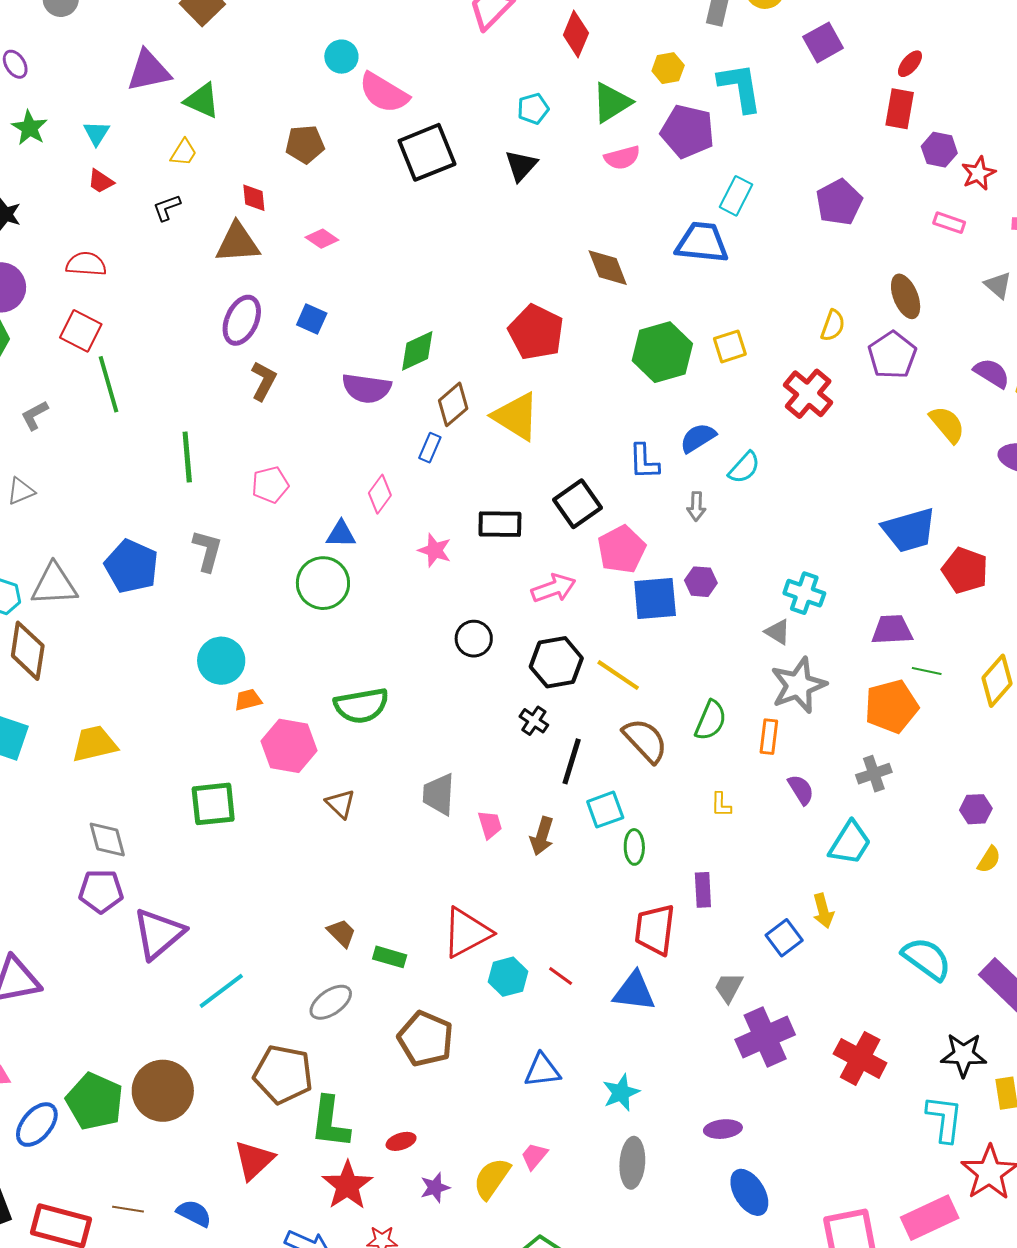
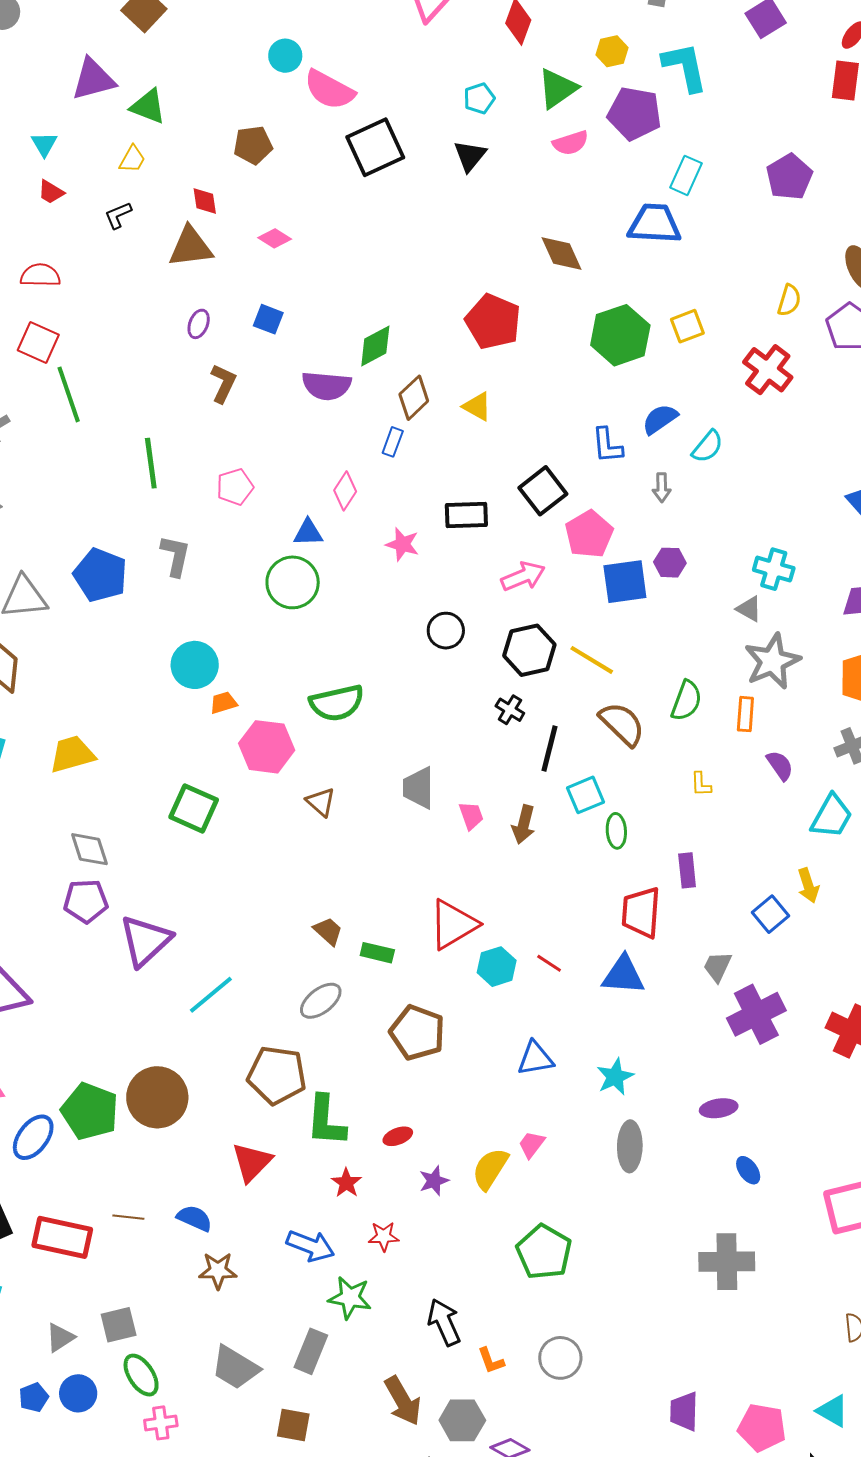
purple ellipse: (242, 320) -> (199, 324), size x0.6
yellow triangle: (516, 416) -> (477, 406), size x0.6
green square: (213, 804) -> (194, 808), turned 33
red star: (347, 1185) -> (346, 1183), size x0.6
blue ellipse: (749, 1192) -> (748, 1170), size x0.6

